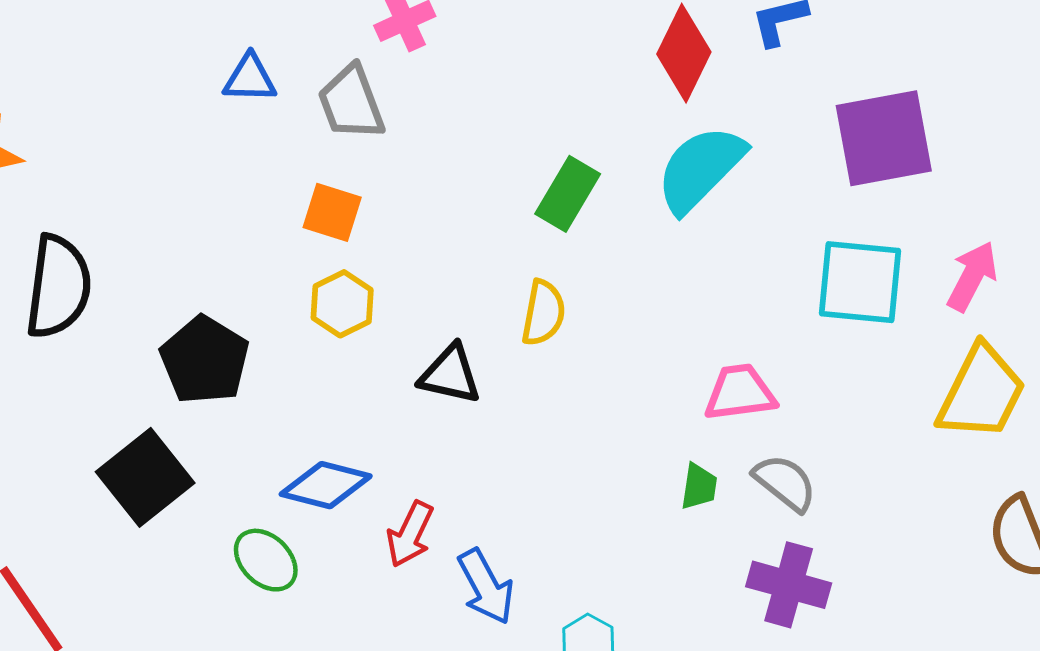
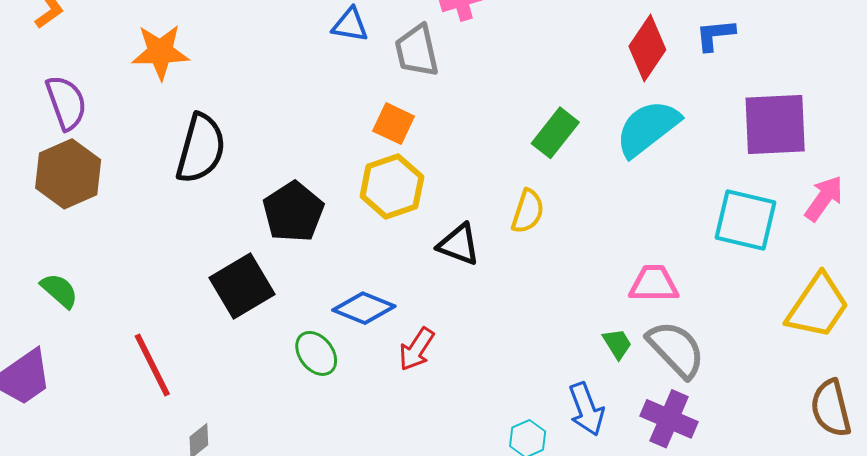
pink arrow: (972, 276) -> (824, 198), moved
yellow hexagon: (342, 304) -> (392, 187), size x1.4
gray semicircle: (785, 483) -> (676, 349), size x1.4
green trapezoid: (699, 486) -> (617, 344), turned -48
blue arrow: (486, 587) -> (586, 409), moved

